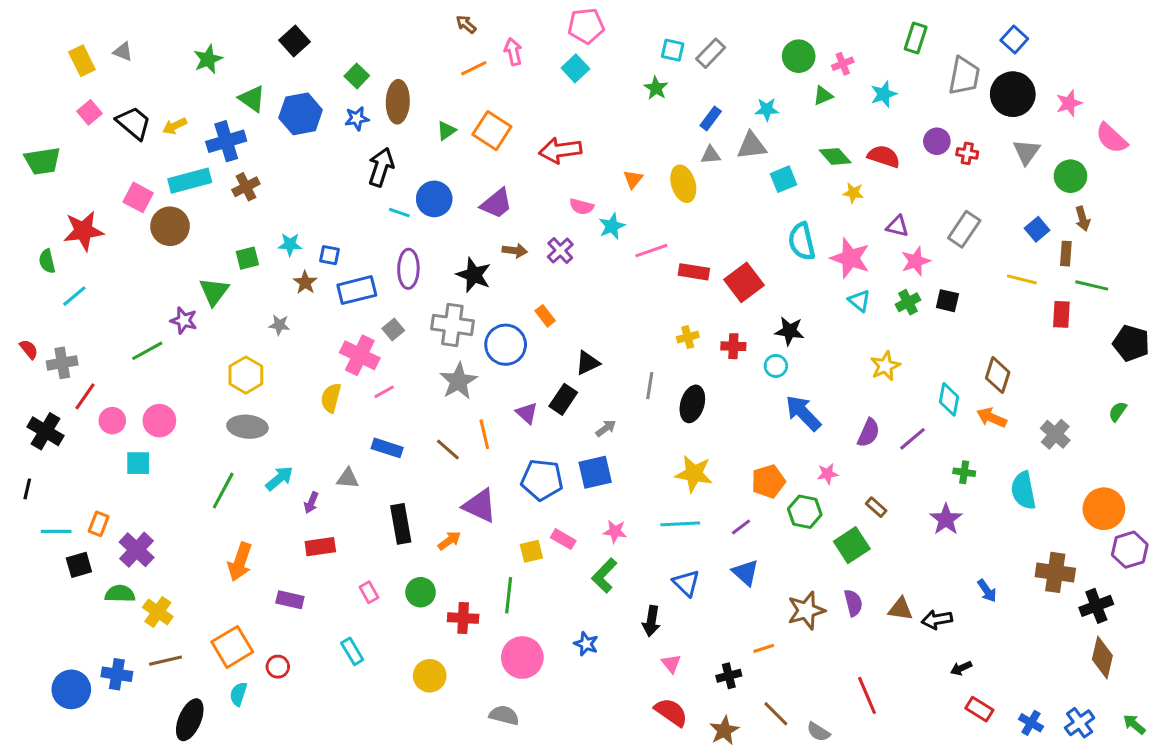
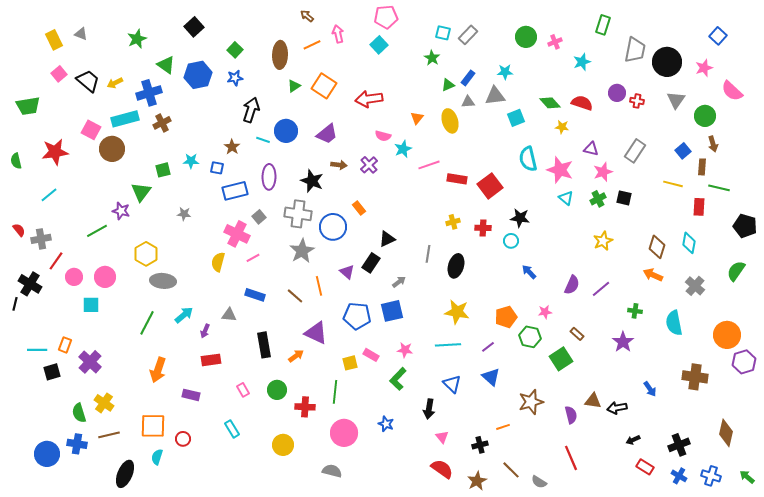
blue square: (1014, 39) -> (718, 36), moved
green triangle: (823, 96) -> (448, 85), moved
brown ellipse: (398, 102) -> (280, 55), moved
green semicircle: (47, 261) -> (16, 161), moved
brown star: (305, 282) -> (232, 147), moved
yellow star: (885, 366) -> (603, 241), moved
yellow hexagon: (246, 375) -> (146, 254), moved
cyan diamond: (949, 399) -> (689, 243), moved
green semicircle: (1118, 412) -> (736, 271), size x1.5
blue arrow: (803, 413) -> (529, 272), size x0.6
black line: (27, 489) -> (15, 304), moved
green semicircle: (120, 594) -> (79, 413), moved, turned -108
purple semicircle: (853, 603) -> (571, 415), moved
black cross: (1096, 606) -> (679, 445), moved
orange square: (232, 647) -> (153, 426), turned 32
blue cross: (1080, 723) -> (711, 476), turned -36

